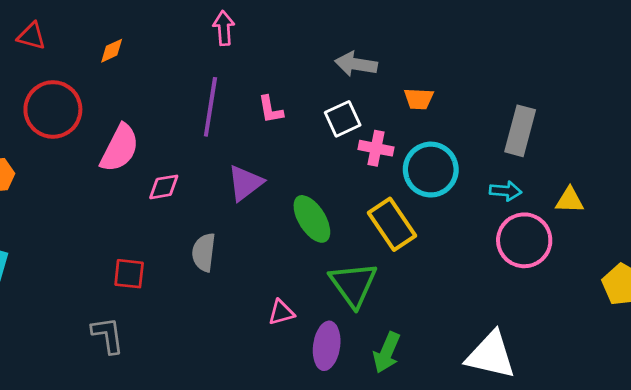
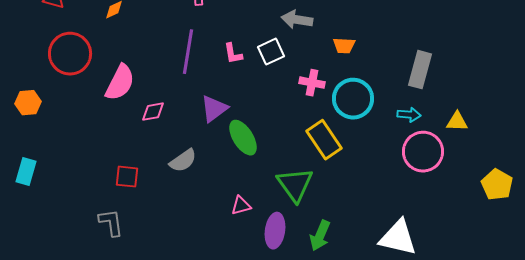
white square: (343, 119) -> (271, 52), moved
green ellipse: (312, 219) -> (243, 138), moved
gray semicircle: (204, 252) -> (183, 161), turned -132

